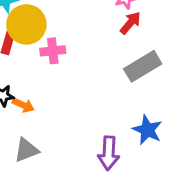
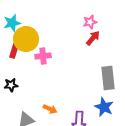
gray rectangle: (143, 66) -> (108, 78), moved, turned -65
orange arrow: (23, 105) -> (50, 109), moved

